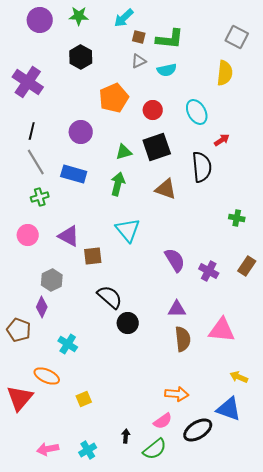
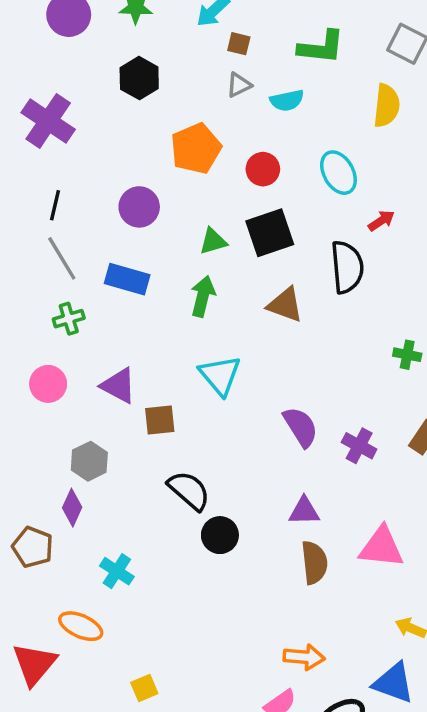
green L-shape: (170, 39) -> (321, 47), moved
yellow square: (84, 399) -> (144, 688), moved

